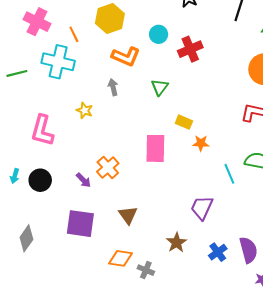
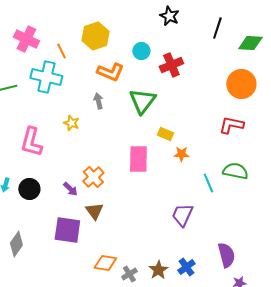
green triangle: (160, 87) -> (142, 101), size x1.6
brown triangle: (128, 215) -> (94, 211), moved
brown star: (177, 243) -> (158, 270), moved
blue cross: (218, 252) -> (186, 267), moved
gray cross: (146, 270) -> (129, 274), turned 35

